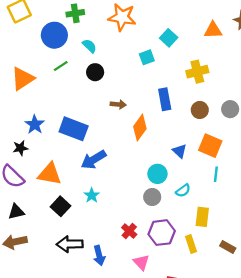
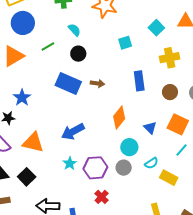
blue circle: (54, 35) -> (23, 23), moved
cyan square: (169, 38) -> (156, 28), moved
orange diamond: (140, 128) -> (119, 118), moved
blue rectangle: (74, 129) -> (68, 84), moved
cyan line: (216, 174) -> (181, 150), turned 32
black square: (60, 206) -> (27, 177), moved
yellow rectangle: (202, 217) -> (169, 178), moved, turned -72
purple hexagon: (162, 233) -> (95, 168), moved

